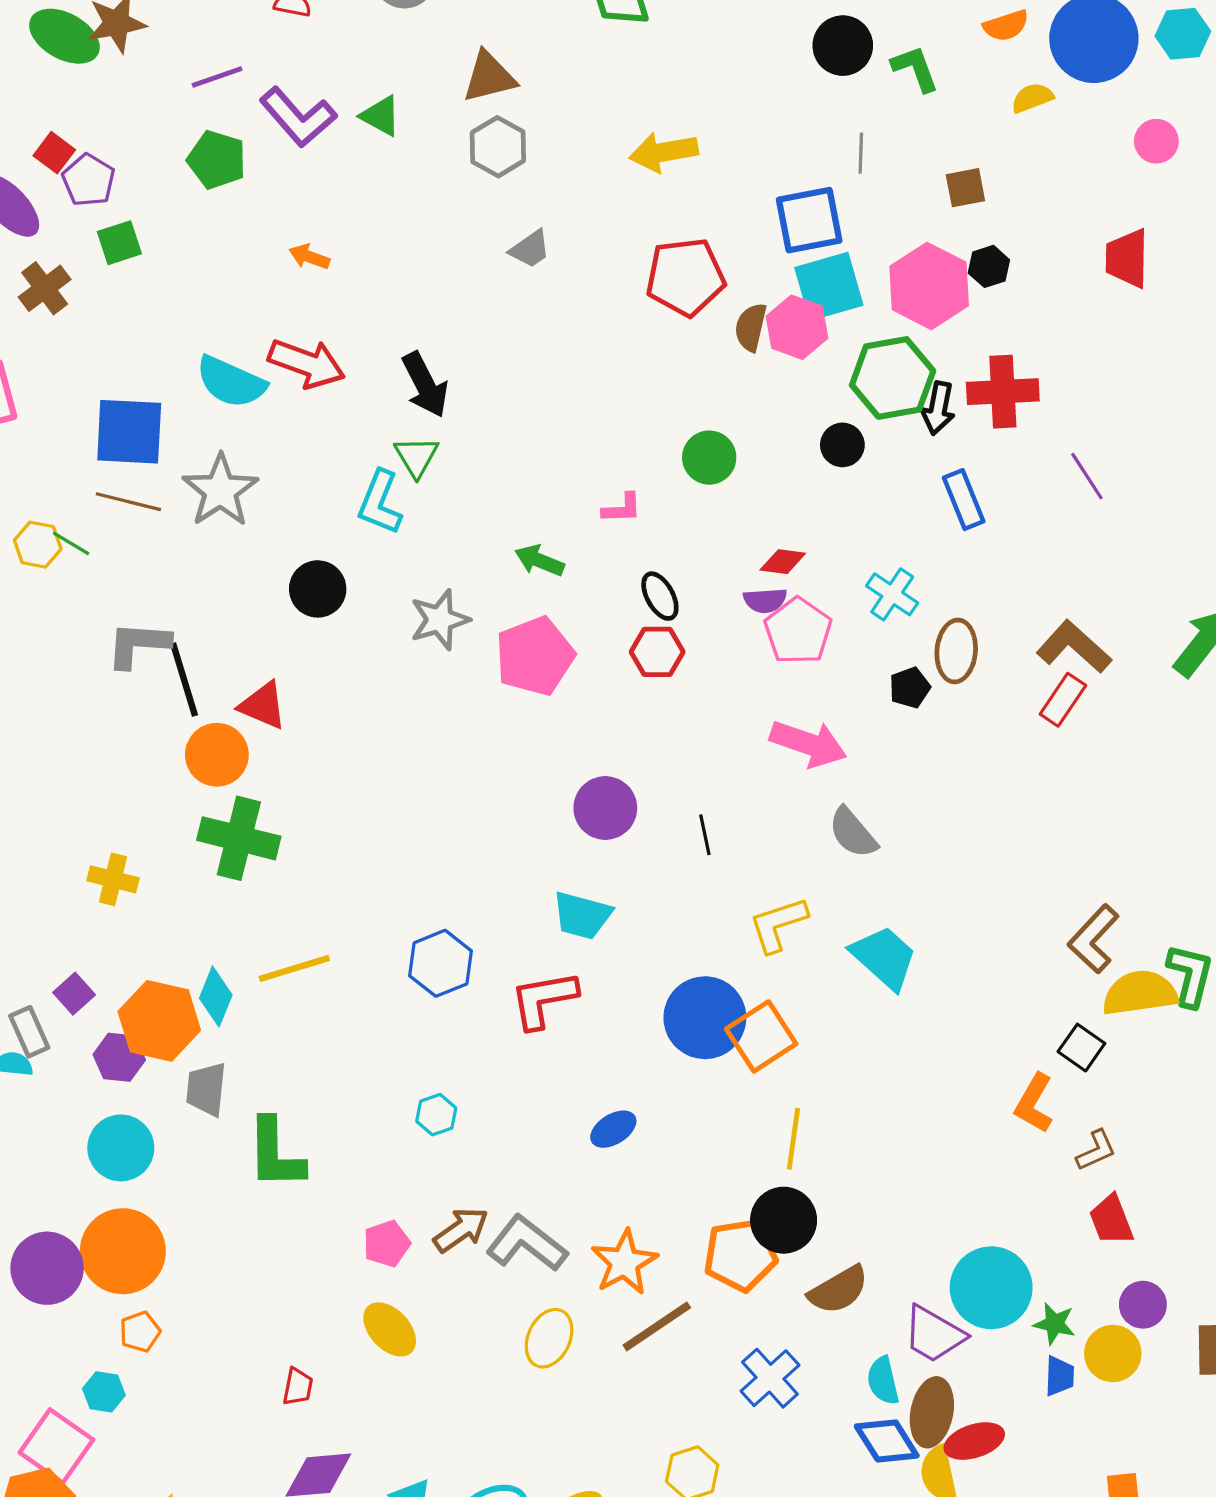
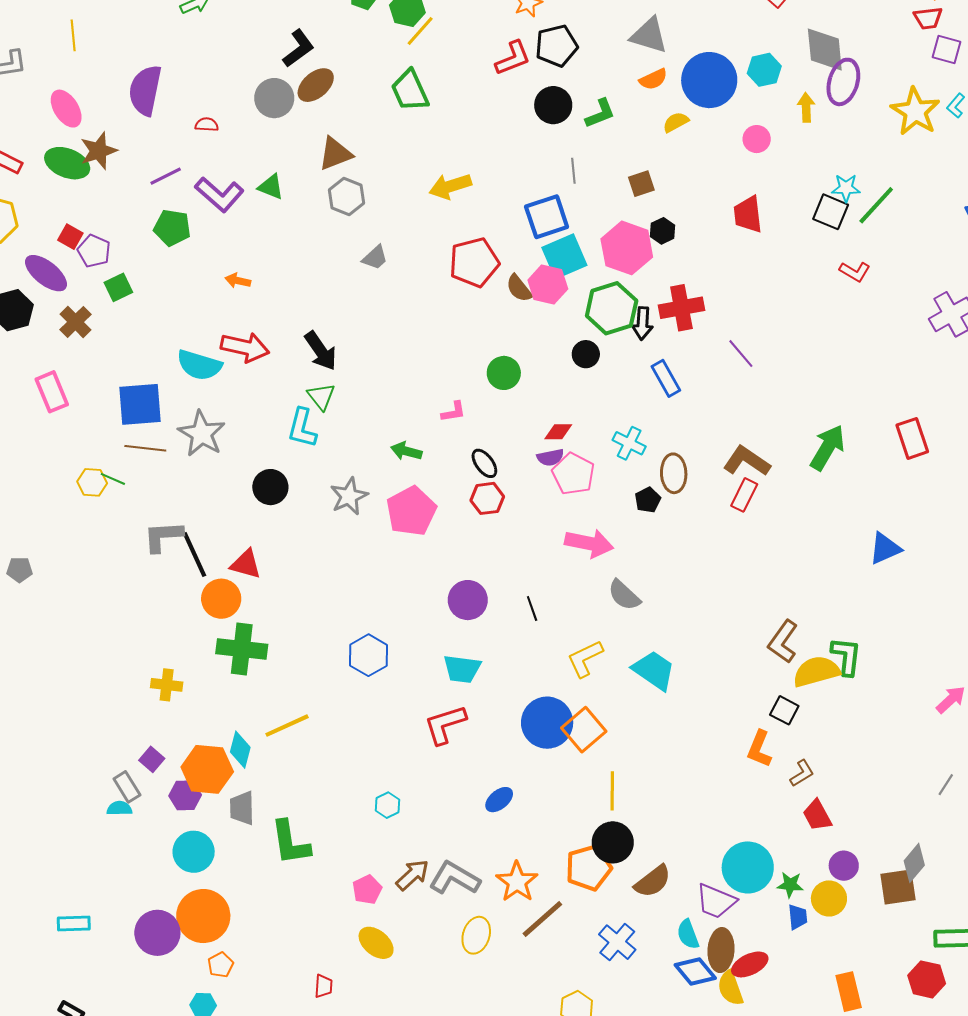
green L-shape: (915, 69) -> (600, 113), turned 96
brown semicircle: (751, 327) -> (519, 288), turned -44
blue hexagon: (440, 963) -> (368, 655), moved

